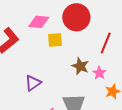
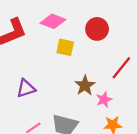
red circle: (76, 17) -> (97, 29), size x0.7

